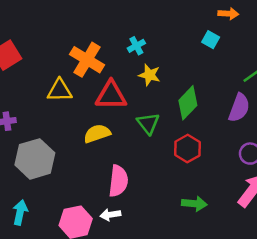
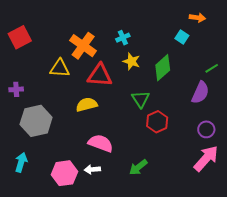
green diamond: (188, 103) -> (163, 68), moved
green triangle: (148, 123) -> (140, 99), moved
pink semicircle: (118, 181) -> (101, 143), turned -80
green arrow: (194, 204) -> (138, 167), moved, turned 132

